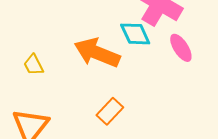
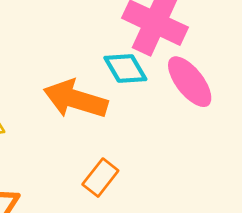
pink ellipse: (181, 48) -> (190, 82), size x1.4

